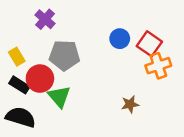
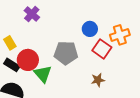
red square: (149, 44) -> (102, 49), moved
gray pentagon: (64, 55) -> (66, 53), moved
orange cross: (158, 66) -> (120, 35), moved

